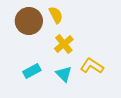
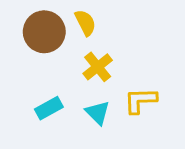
yellow L-shape: (92, 66) -> (140, 100), turned -35

